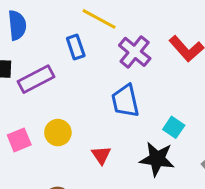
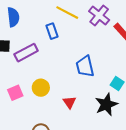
purple cross: (135, 52) -> (99, 16), moved
black star: (157, 159) -> (106, 104), turned -30

